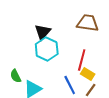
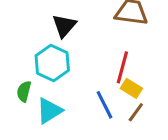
cyan hexagon: (47, 49) -> (52, 63), moved
green semicircle: (16, 76) -> (24, 91), turned 40

